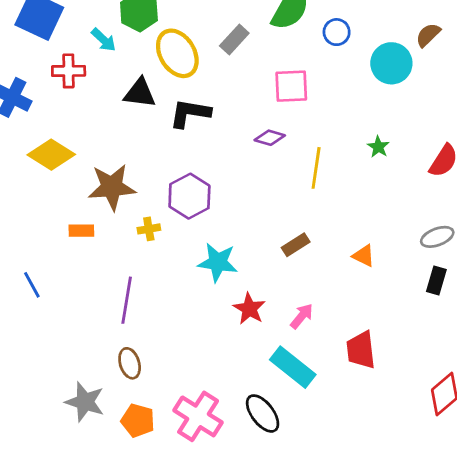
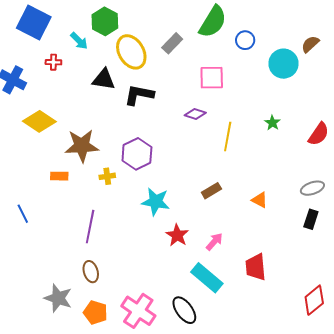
red cross: (69, 71) -> (53, 62), size x0.7

